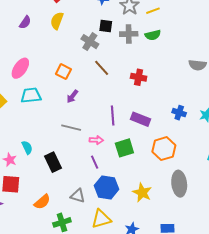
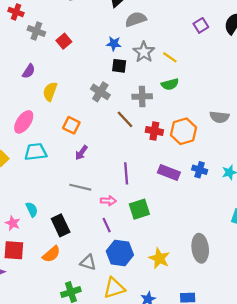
yellow line: (153, 11) -> (170, 57), turned 56
yellow semicircle: (57, 21) -> (50, 91), moved
black square: (106, 26) -> (119, 66), moved
gray cross: (129, 34) -> (142, 96), moved
brown line: (102, 68) -> (125, 119), moved
purple rectangle: (140, 119) -> (169, 173), moved
orange hexagon: (164, 149) -> (183, 131), moved
orange semicircle: (42, 202) -> (51, 254), moved

